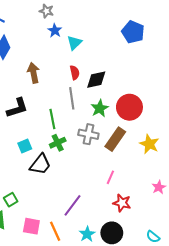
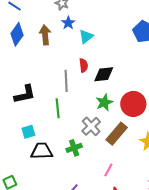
brown arrow: (33, 73) -> (45, 35), moved
gray line: (72, 98) -> (66, 81), moved
gray cross: (88, 134) -> (91, 126), turned 30
green cross: (58, 143) -> (74, 148), moved
black trapezoid: (40, 164) -> (42, 151), turned -135

